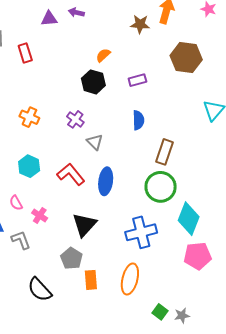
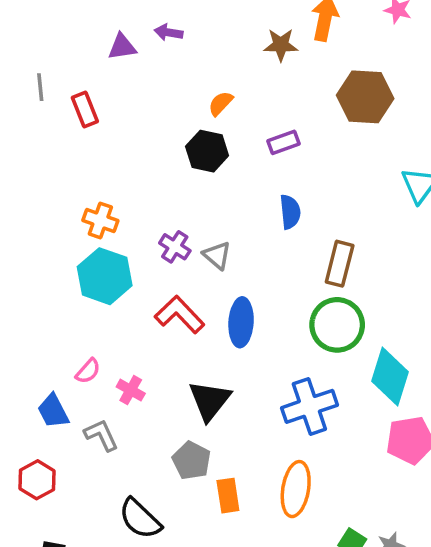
purple cross: (75, 119) -> (175, 247), moved
cyan hexagon: (29, 166) -> (105, 276), moved, size x1.4
pink semicircle: (16, 203) -> (88, 371), turned -105

